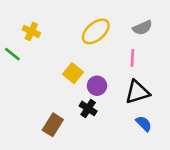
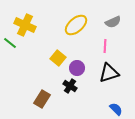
yellow cross: (31, 31) -> (25, 25), size x1.5
blue semicircle: (144, 124) -> (116, 109), moved

